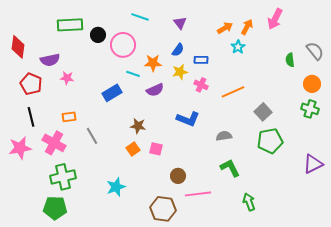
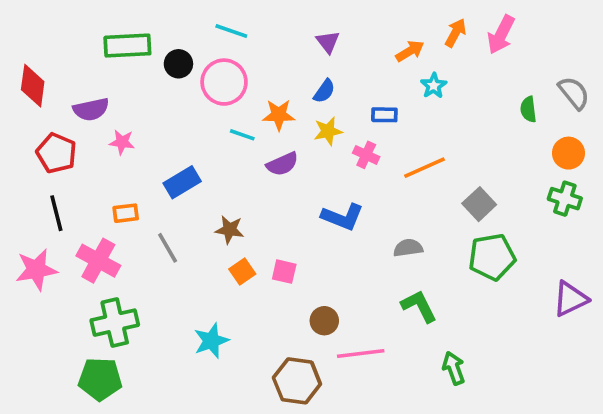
cyan line: (140, 17) -> (231, 31), moved
orange arrow: (247, 27) -> (455, 33), moved
blue rectangle: (201, 60) -> (384, 115), moved
blue rectangle: (112, 93) -> (182, 182), moved
brown star: (138, 126) -> (230, 230), moved

